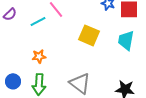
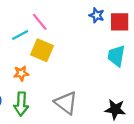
yellow square: (89, 35) -> (42, 50), moved

